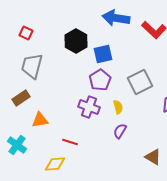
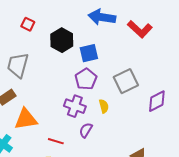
red square: (26, 33) -> (28, 24), moved
orange triangle: (40, 120) -> (26, 119), size x1.4
purple semicircle: (120, 131) -> (86, 130), moved

